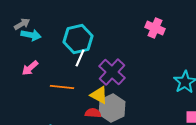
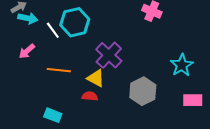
white line: (80, 58) -> (53, 30), moved, turned -60
gray hexagon: (112, 108) -> (143, 91), moved

